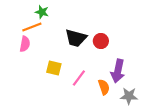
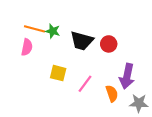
green star: (42, 12) -> (53, 31), moved
orange line: (32, 27) -> (34, 29), turned 36

